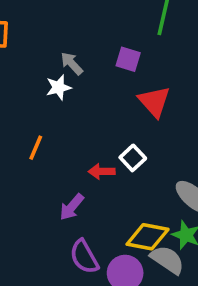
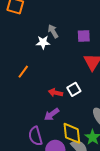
purple square: (128, 59) -> (84, 36), turned -32
purple arrow: (72, 207) -> (52, 114), moved
yellow diamond: (148, 237) -> (72, 133), turned 60

